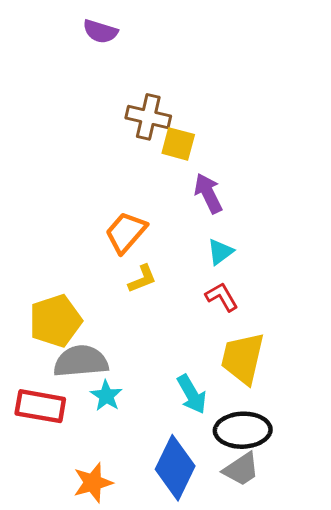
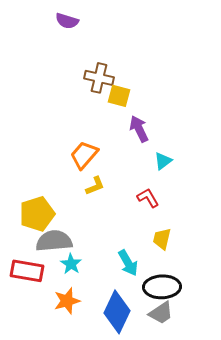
cyan triangle: (220, 252) -> (163, 161), moved
yellow trapezoid: (243, 358) -> (162, 239), size x0.6
orange star: (93, 483) -> (67, 301), moved

